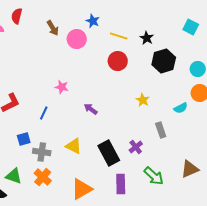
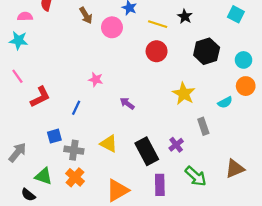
black star: (147, 38) -> (185, 16), moved
yellow star: (143, 100) -> (184, 94), size x1.5

